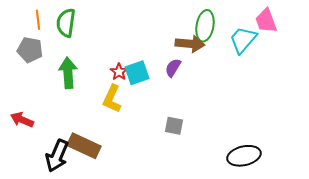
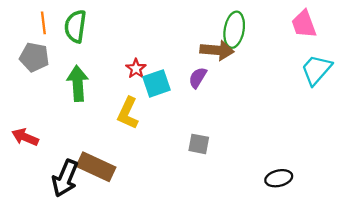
cyan trapezoid: (243, 40) -> (316, 70), moved
red star: (119, 72) -> (136, 69), moved
black ellipse: (244, 156) -> (279, 178), size x0.7

